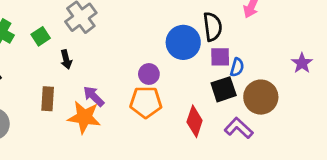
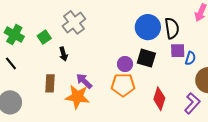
blue circle: (183, 42) -> (148, 27), moved
black square: (224, 89) -> (146, 58), moved, turned 36
purple L-shape: (239, 128) -> (192, 103), turned 90

